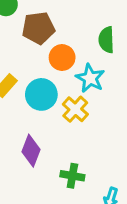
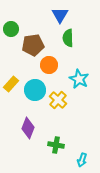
green semicircle: (106, 40) -> (68, 38), moved
cyan star: (90, 78) -> (79, 79), moved

